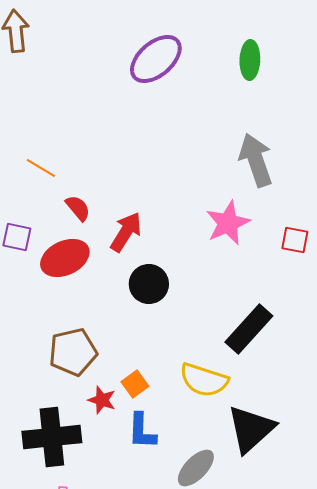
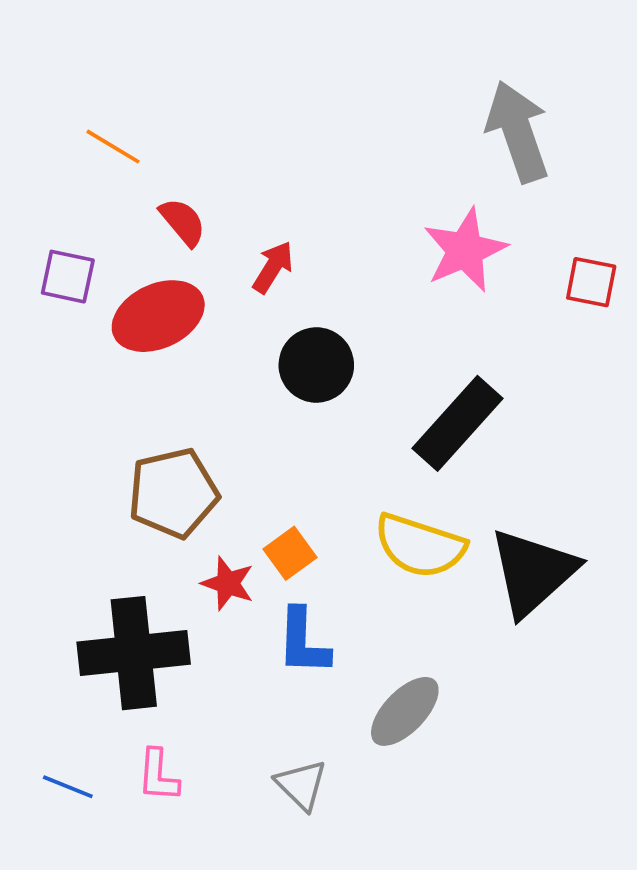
red arrow: (126, 232) -> (273, 267), size x0.7
black rectangle: (249, 329) -> (457, 423), moved
black triangle: (251, 429) -> (533, 572), moved

